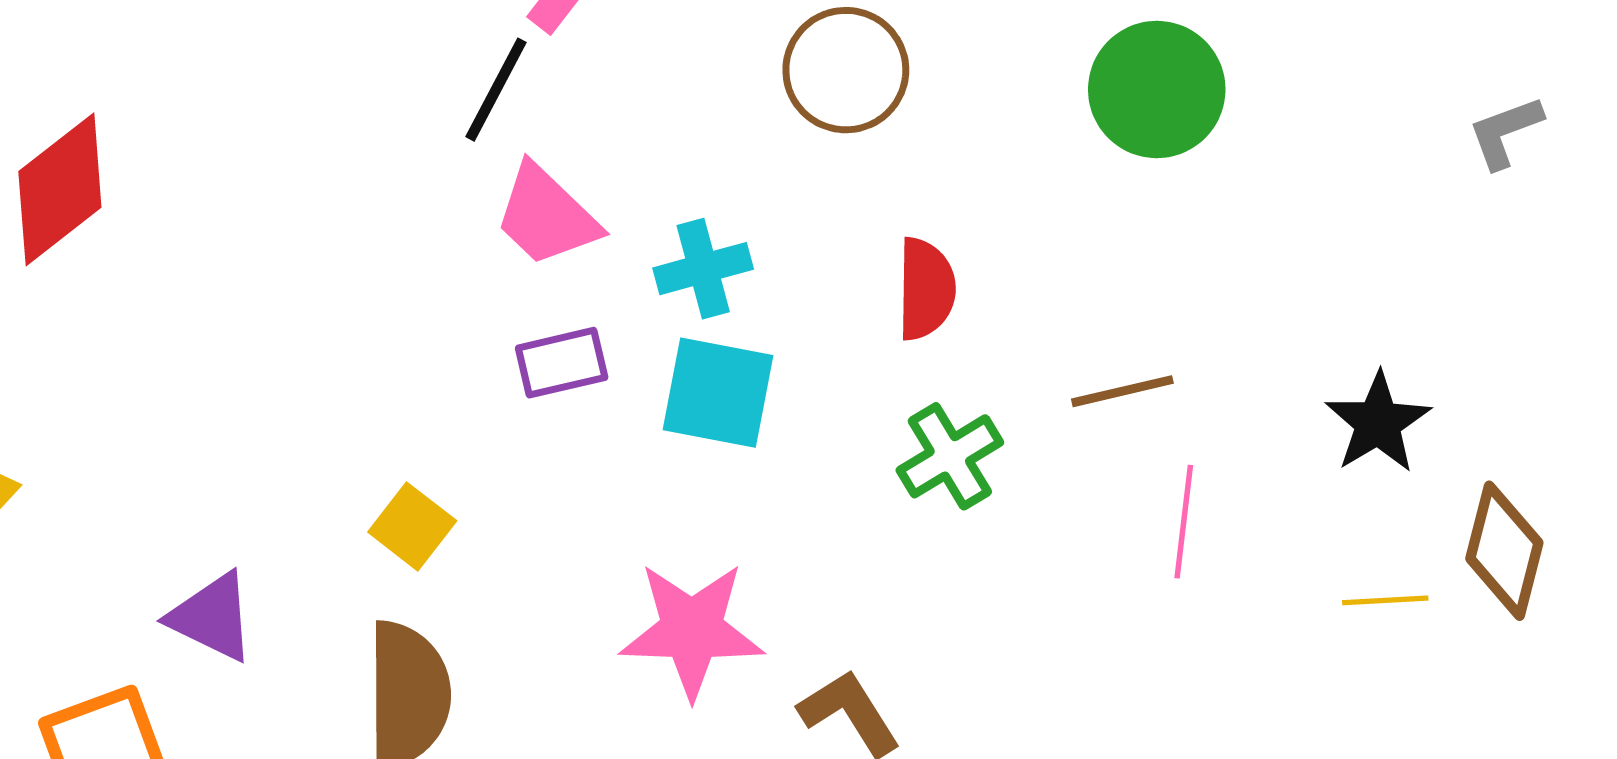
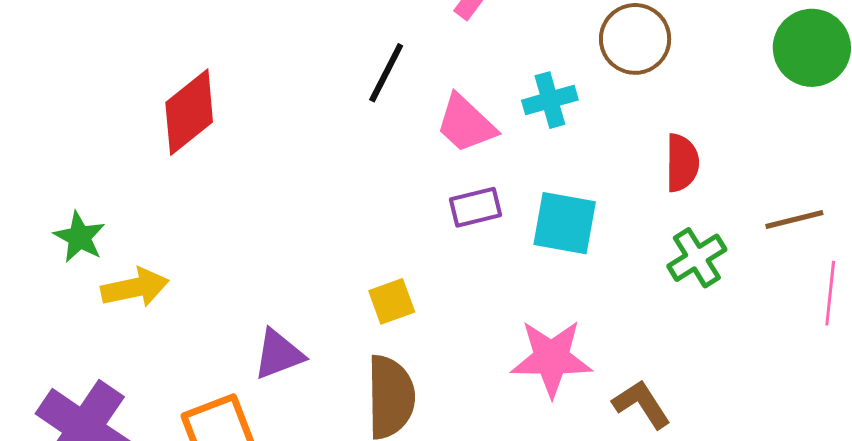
black line: (496, 90) -> (386, 73), moved
cyan cross: (703, 269) -> (550, 100), moved
yellow square: (412, 526) -> (392, 301), turned 33
purple triangle: (212, 617) -> (279, 354), turned -46

